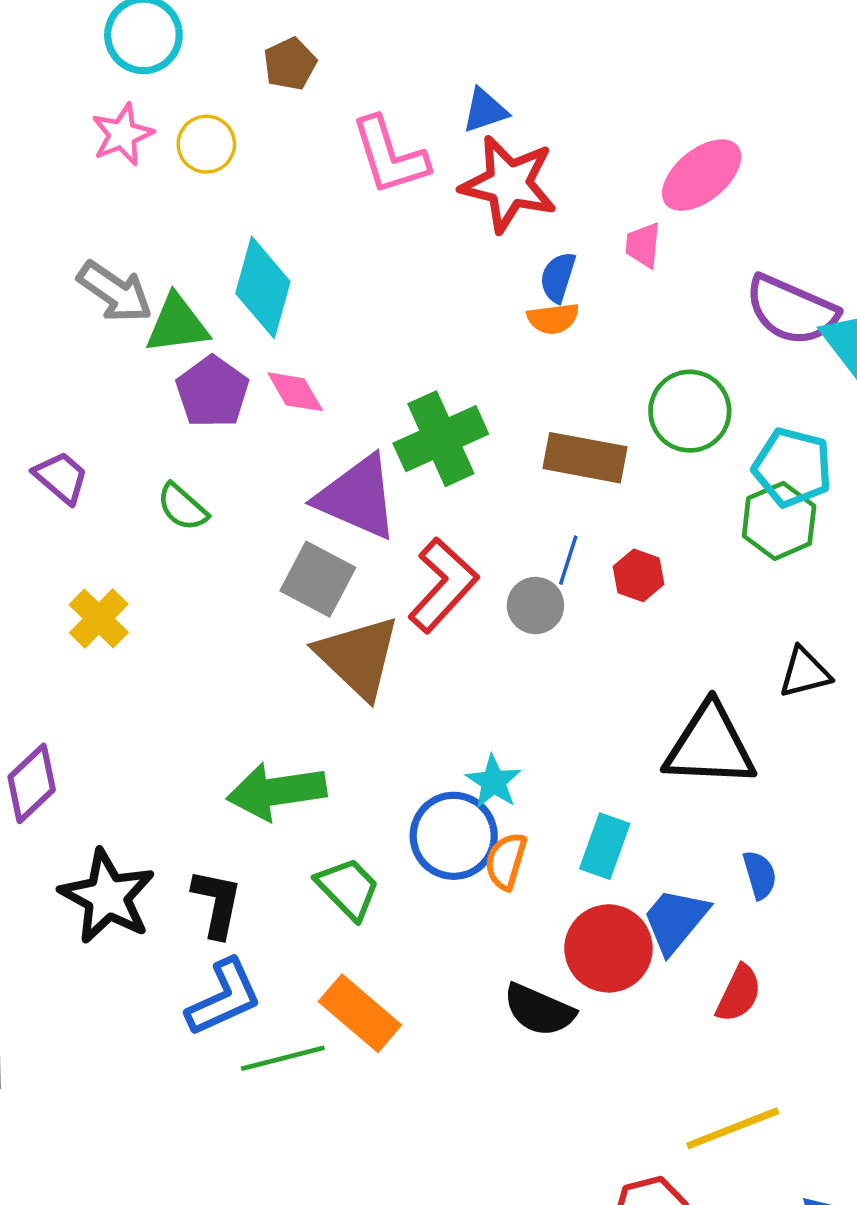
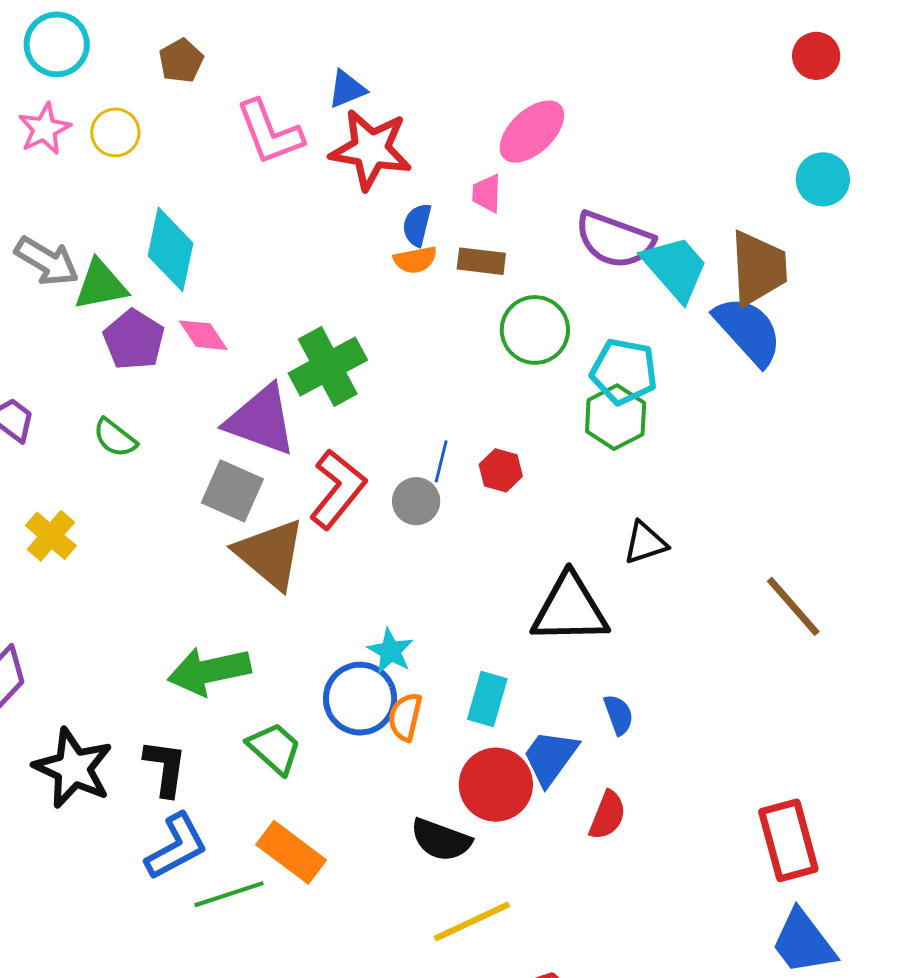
brown rectangle: (585, 458) -> (481, 261), moved, size x0.7
yellow line: (733, 1128) -> (472, 922), moved

